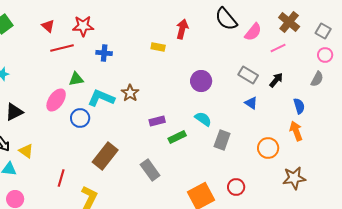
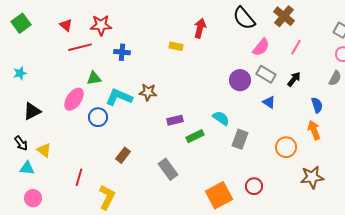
brown cross: (289, 22) -> (284, 16), moved
pink semicircle: (253, 32) -> (261, 47), moved
pink line: (278, 48) -> (296, 47), turned -35
purple circle: (201, 81) -> (240, 80), moved
brown star: (130, 93) -> (148, 92), turned -30
brown rectangle: (105, 156) -> (123, 155), size x0.6

